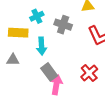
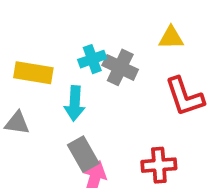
cyan cross: (37, 16) -> (92, 59), moved
red cross: (89, 73) -> (159, 165), turned 30

